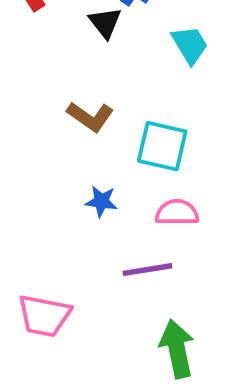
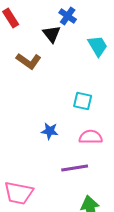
brown L-shape: (90, 117) -> (29, 61), moved
cyan square: (162, 146) -> (83, 101), size x0.7

